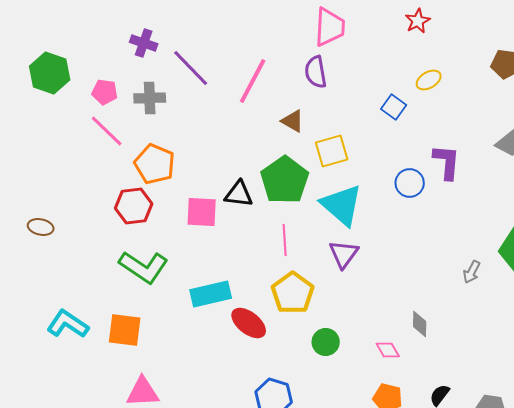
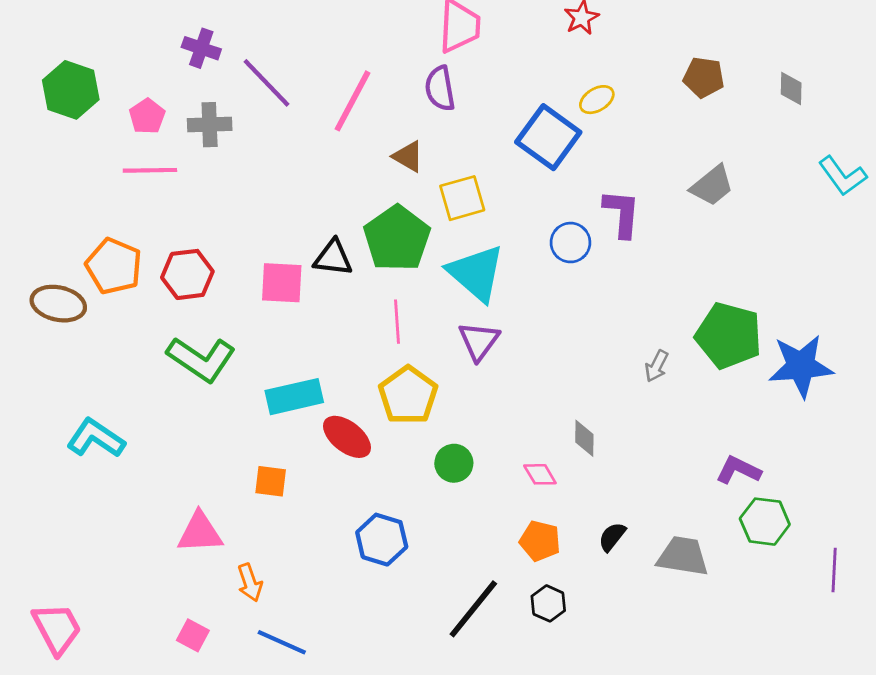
pink pentagon: (105, 92) -> (147, 116), turned 30
blue square: (394, 107) -> (548, 137), size x1.8
pink line: (107, 131) -> (150, 170), turned -45
orange pentagon: (155, 164) -> (114, 266), moved
brown ellipse: (41, 227) -> (58, 304), size x1.5
orange square: (125, 330) -> (271, 481), moved, size x0.7

